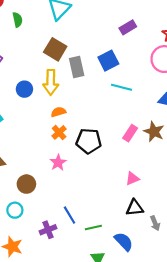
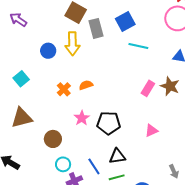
orange semicircle: (58, 112) -> (86, 85), moved
orange cross: (59, 132) -> (64, 89), moved
black pentagon: (89, 141) -> (109, 123), moved
black triangle: (135, 208) -> (117, 156), moved
cyan circle: (15, 210) -> (63, 164), moved

